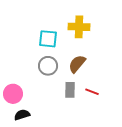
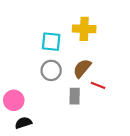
red line: (92, 92) -> (98, 85), moved

